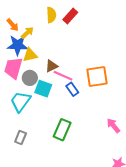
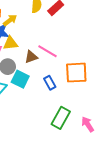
pink line: (63, 76) -> (48, 51), moved
green rectangle: (62, 130) -> (61, 118), moved

